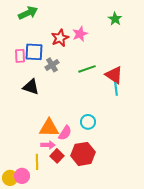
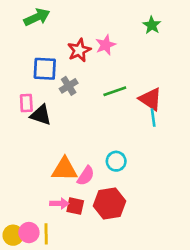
pink rectangle: (20, 56) -> (26, 103), moved
pink arrow: (48, 145) -> (59, 203), moved
red square: (57, 156) -> (75, 206), turned -32
yellow line: (37, 162) -> (46, 234), moved

